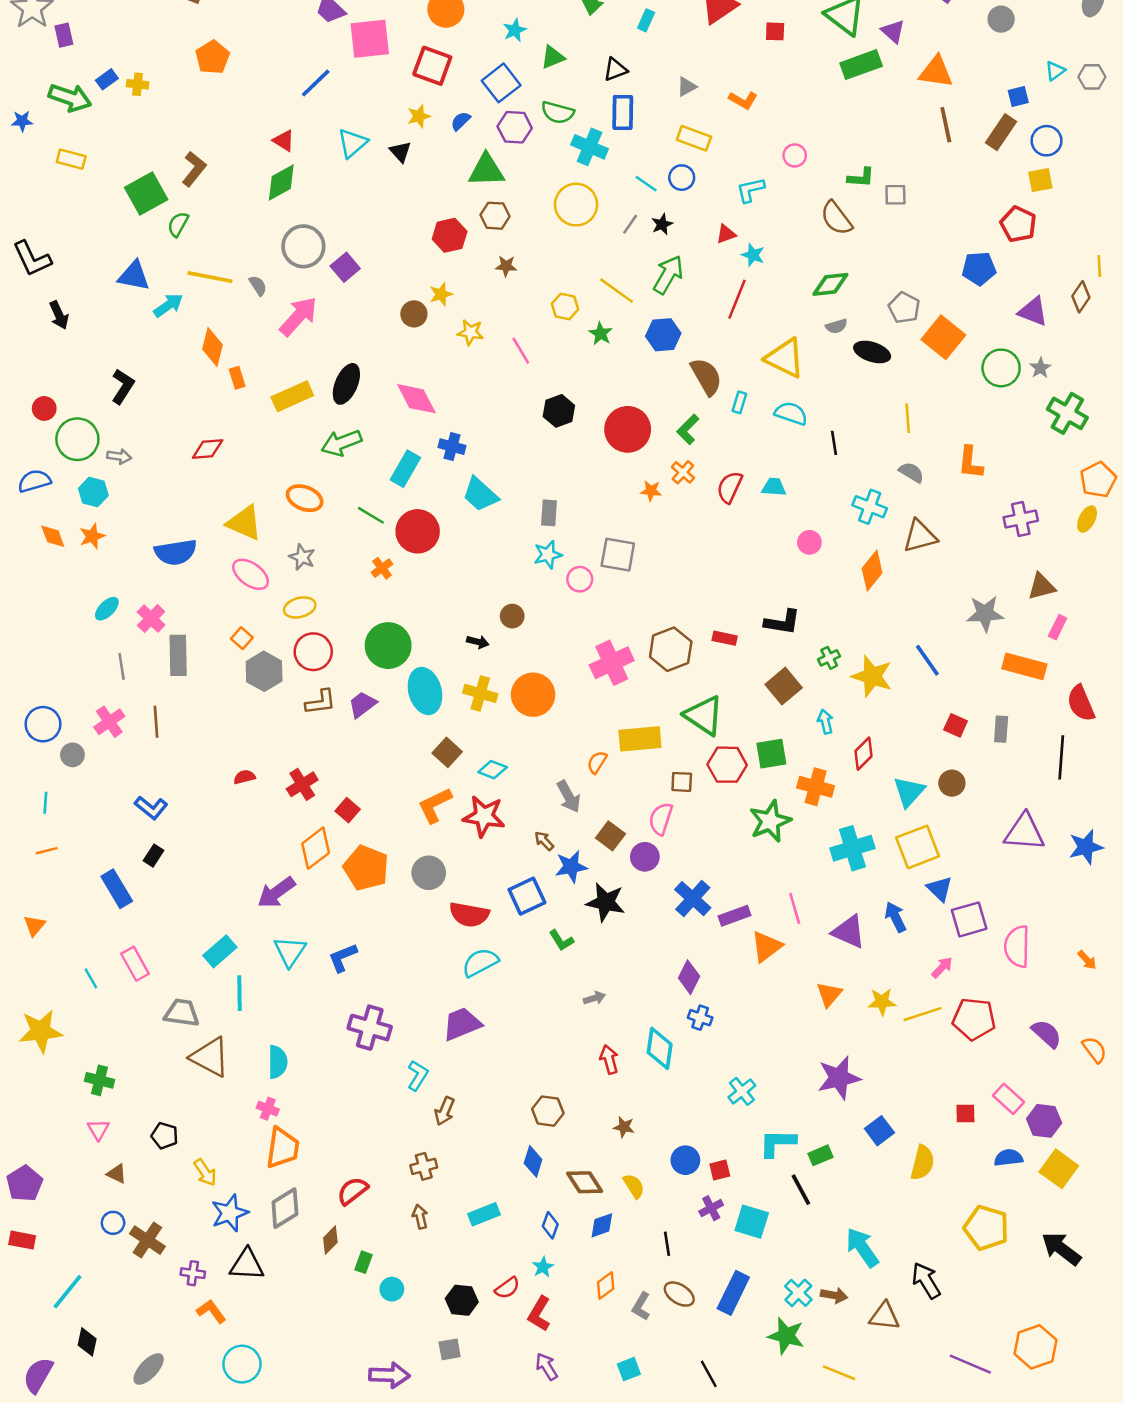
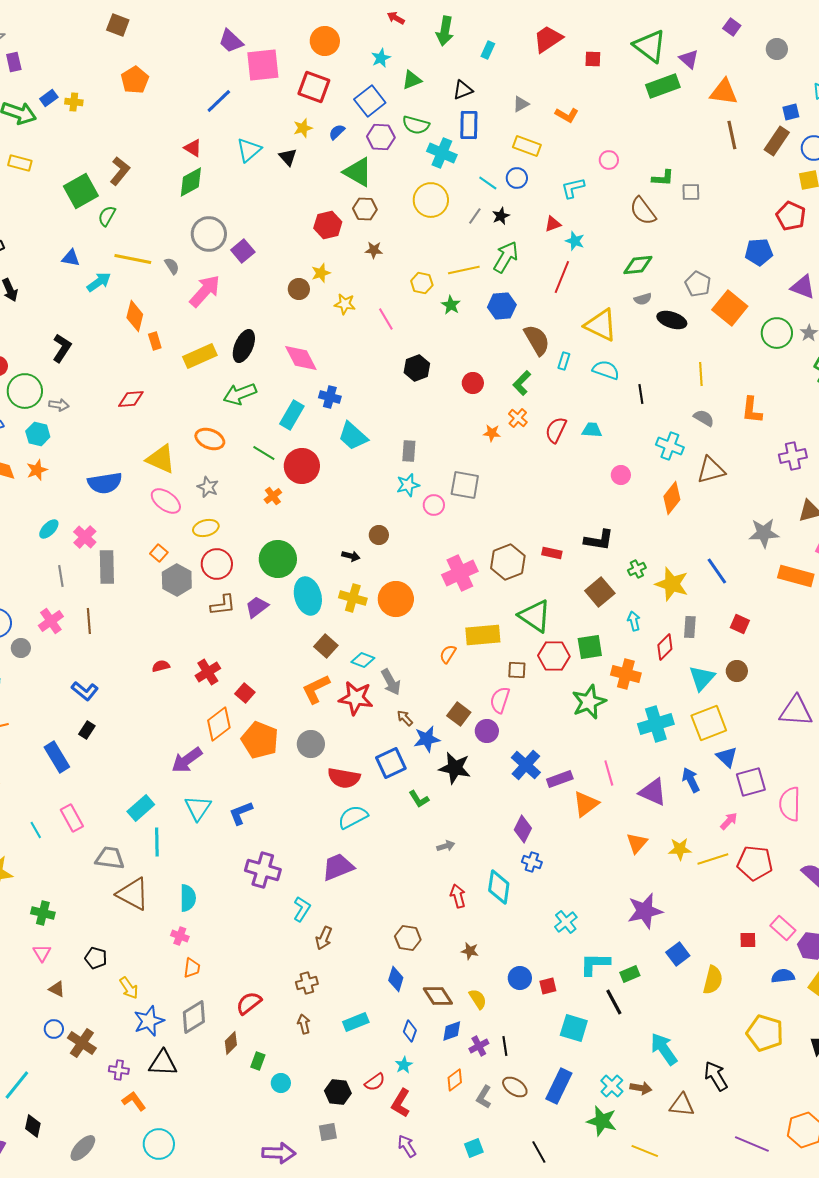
green triangle: (486, 170) -> (358, 172), turned 32
blue triangle: (134, 276) -> (71, 258), size x0.7
yellow line: (617, 291) -> (464, 270), turned -48
red circle: (628, 429) -> (473, 383), size x0.6
gray rectangle: (1001, 729) -> (690, 627), moved
gray arrow: (569, 797) -> (391, 682), moved
orange trapezoid: (283, 1148) -> (192, 968), size x0.6
purple cross: (711, 1208) -> (479, 1046), moved

